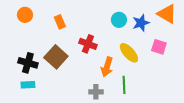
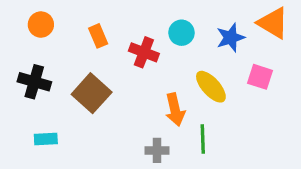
cyan circle: (119, 20) -> (182, 33), moved
red cross: (88, 44) -> (144, 52), moved
black cross: (28, 63) -> (34, 82), moved
orange arrow: (107, 67) -> (175, 110), turned -30

